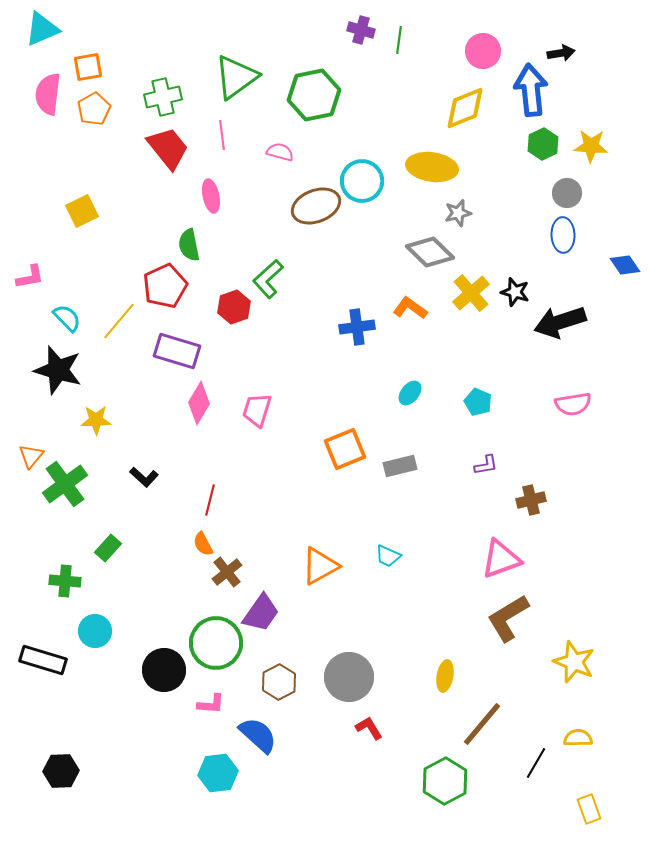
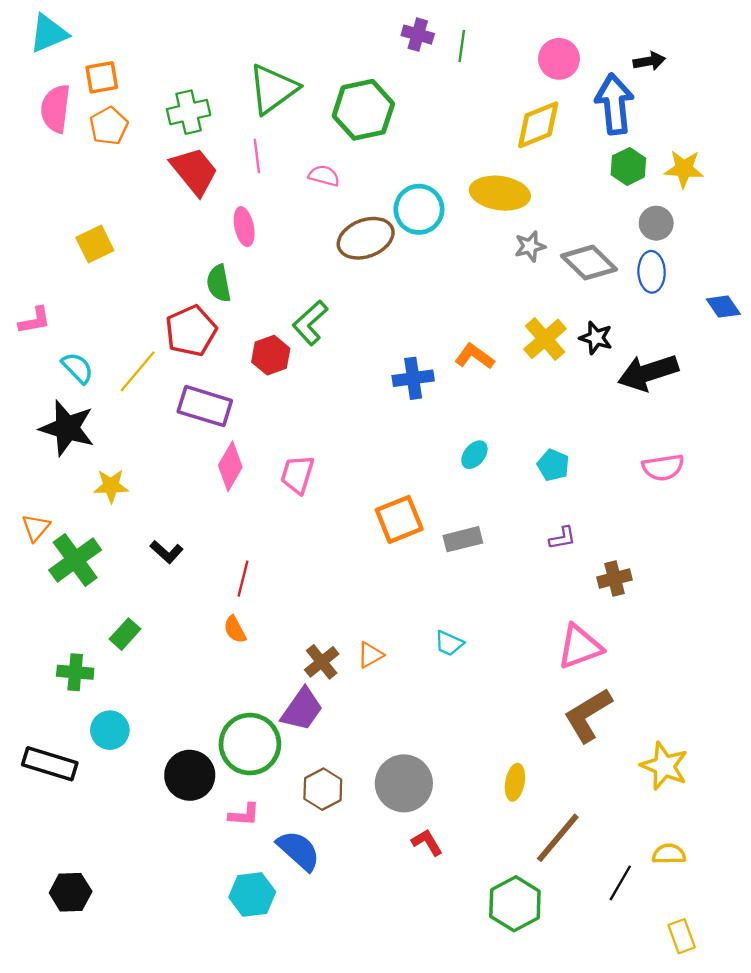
gray diamond: (430, 252) -> (589, 263), moved
orange triangle: (320, 566) -> (370, 655), size x0.6
brown cross: (227, 572) -> (322, 662), moved

